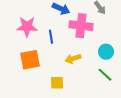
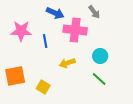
orange square: (30, 60) -> (15, 76), moved
yellow square: (57, 83) -> (43, 87), moved, turned 32

